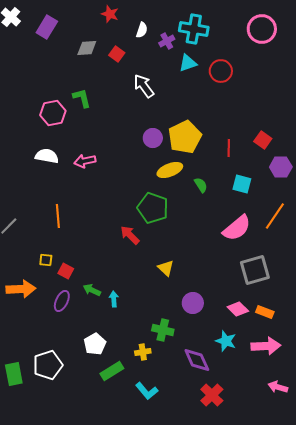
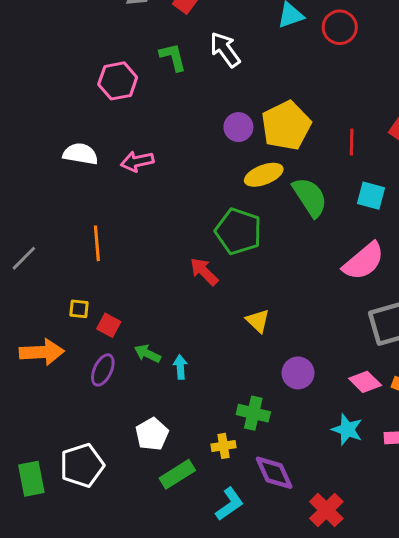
green L-shape: (82, 98) -> (173, 57), moved
pink hexagon: (53, 113) -> (118, 81), moved
green semicircle: (201, 185) -> (310, 197), size x1.8
purple diamond: (197, 360) -> (274, 473), moved
cyan L-shape: (147, 391) -> (229, 504), turned -85

